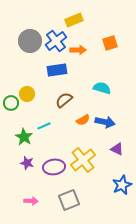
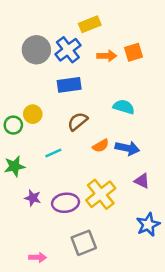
orange arrow: (78, 50) -> (107, 56), moved
green star: (24, 137) -> (15, 166), moved, turned 30
pink arrow: (31, 201) -> (38, 257), moved

